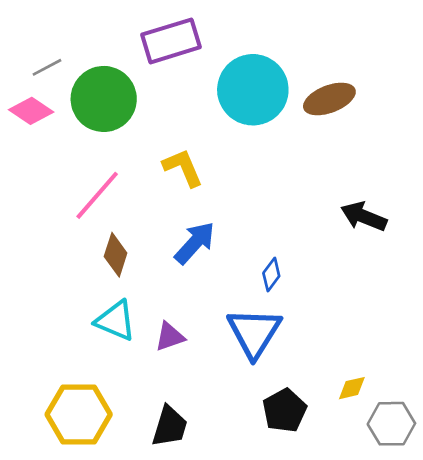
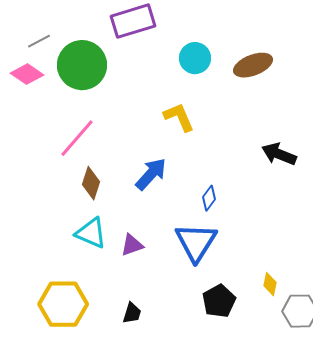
cyan circle: (253, 90) -> (195, 58), size x0.6
yellow L-shape: (183, 168) -> (179, 117), moved
yellow diamond: (352, 388) -> (270, 284), turned -65
black trapezoid: (170, 426) -> (132, 313), size x0.7

